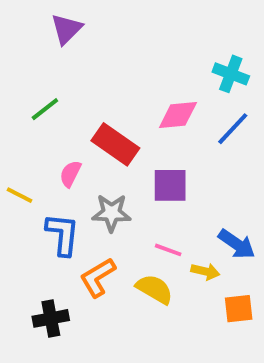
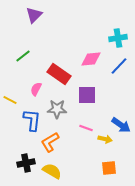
cyan cross: (231, 74) -> (118, 38), turned -30
yellow semicircle: (154, 289) -> (52, 171), moved
orange square: (239, 309) -> (109, 168), moved

